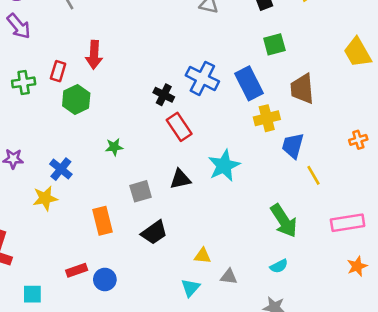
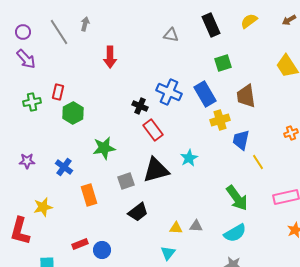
red arrow: (94, 55) -> (110, 57), moved
green star: (114, 147) -> (104, 148), size x1.6
cyan star: (224, 166) -> (189, 158), size x0.7
black triangle: (180, 179) -> (156, 170), size x1.6
yellow star: (45, 198) -> (43, 207), moved
orange rectangle: (103, 221) -> (89, 195), moved
cyan semicircle: (279, 266) -> (235, 233), size x1.6
gray triangle: (229, 277) -> (196, 226), moved

